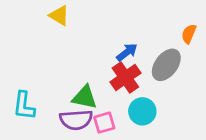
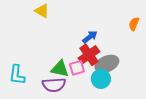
gray ellipse: (166, 65) -> (107, 64), moved, turned 30
pink square: (104, 123) -> (77, 68), moved

